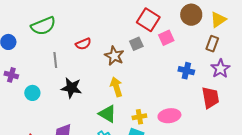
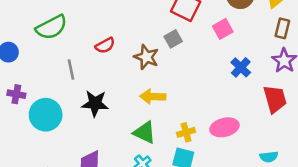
pink square: (166, 38) -> (223, 29), moved
brown rectangle: (212, 44) -> (282, 28), moved
blue cross: (186, 71) -> (241, 67), turned 35
yellow arrow: (116, 87) -> (153, 97), turned -66
cyan circle: (32, 93) -> (46, 115), size x1.6

